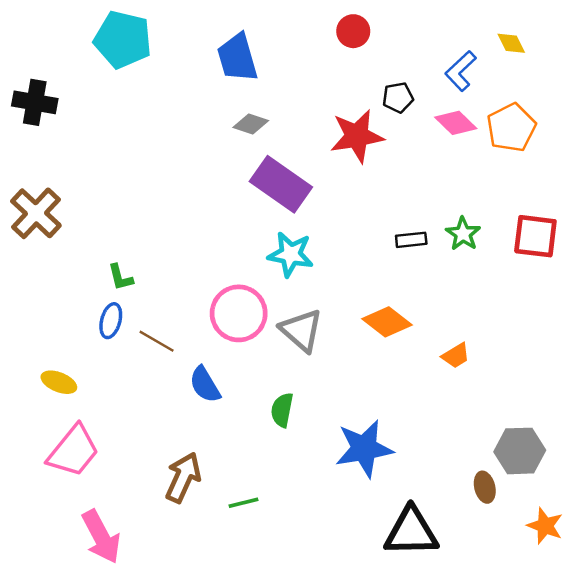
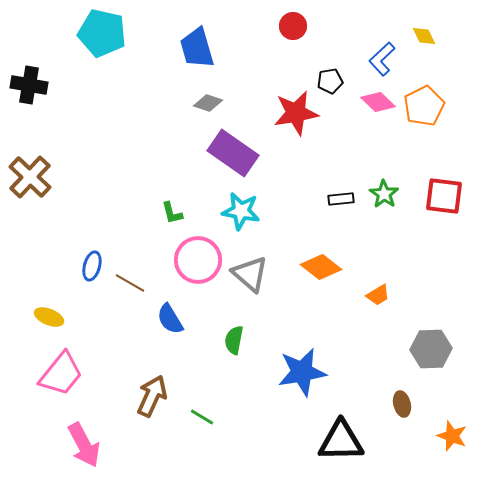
green L-shape: (120, 277) -> (172, 213), moved
gray hexagon: (520, 451) -> (431, 349), moved
green line: (243, 503) -> (202, 417), turned 45

